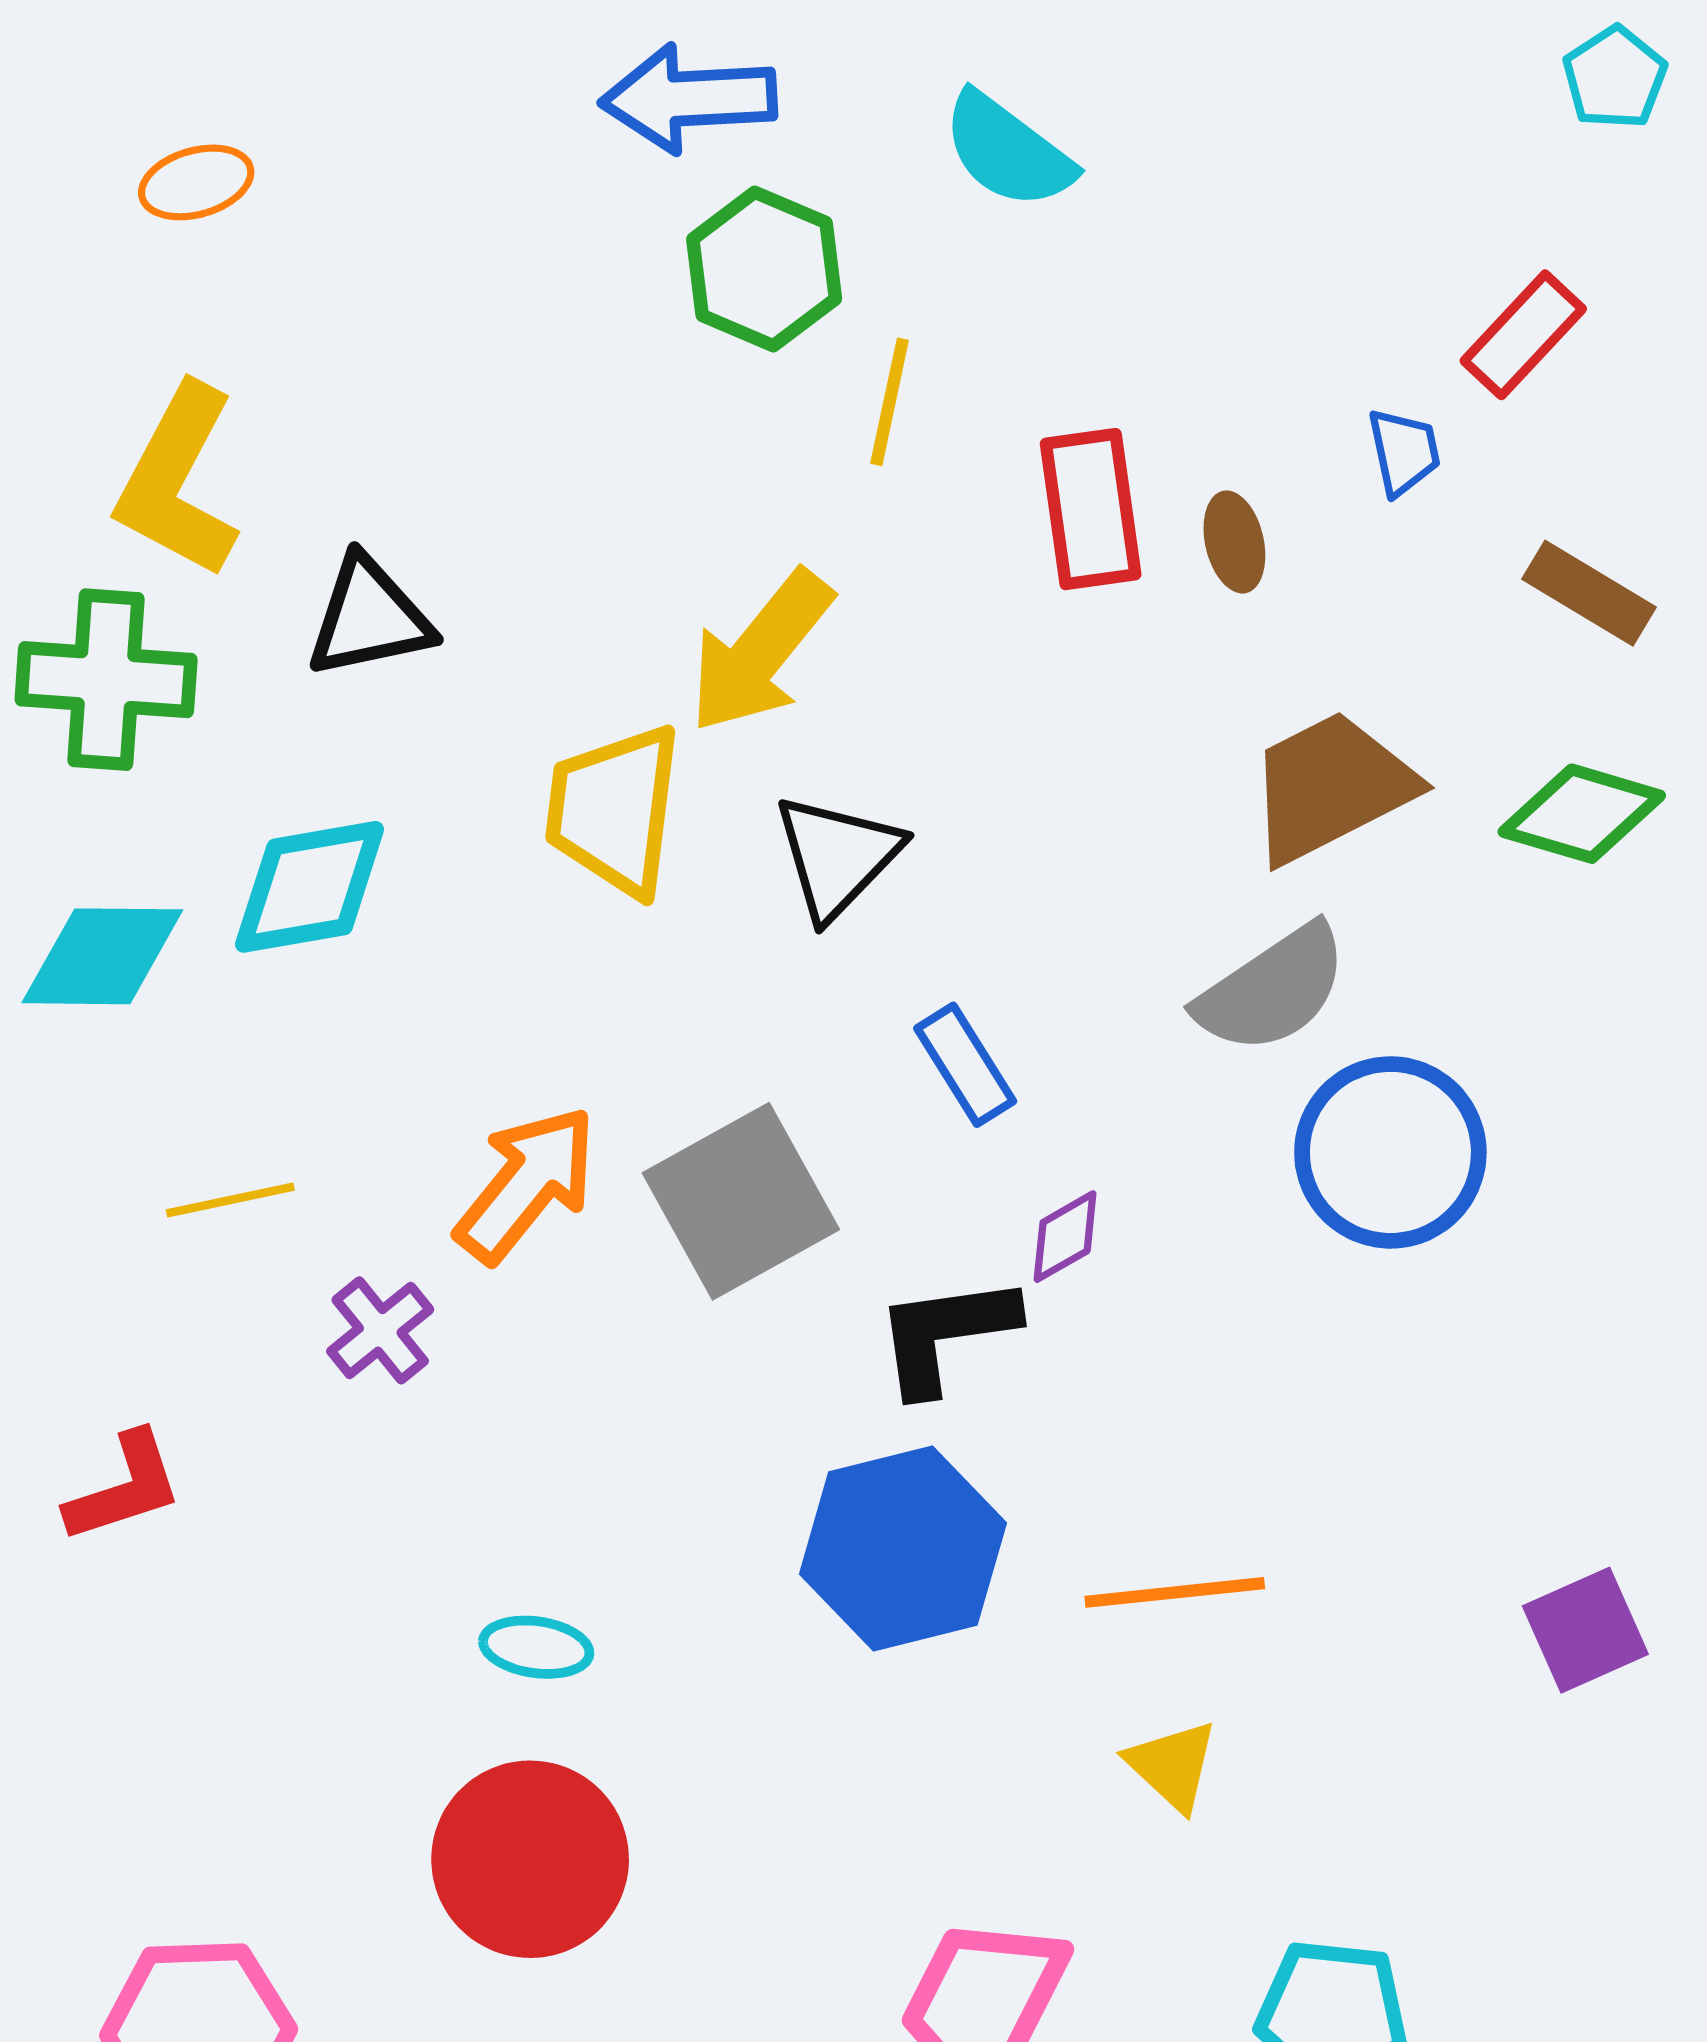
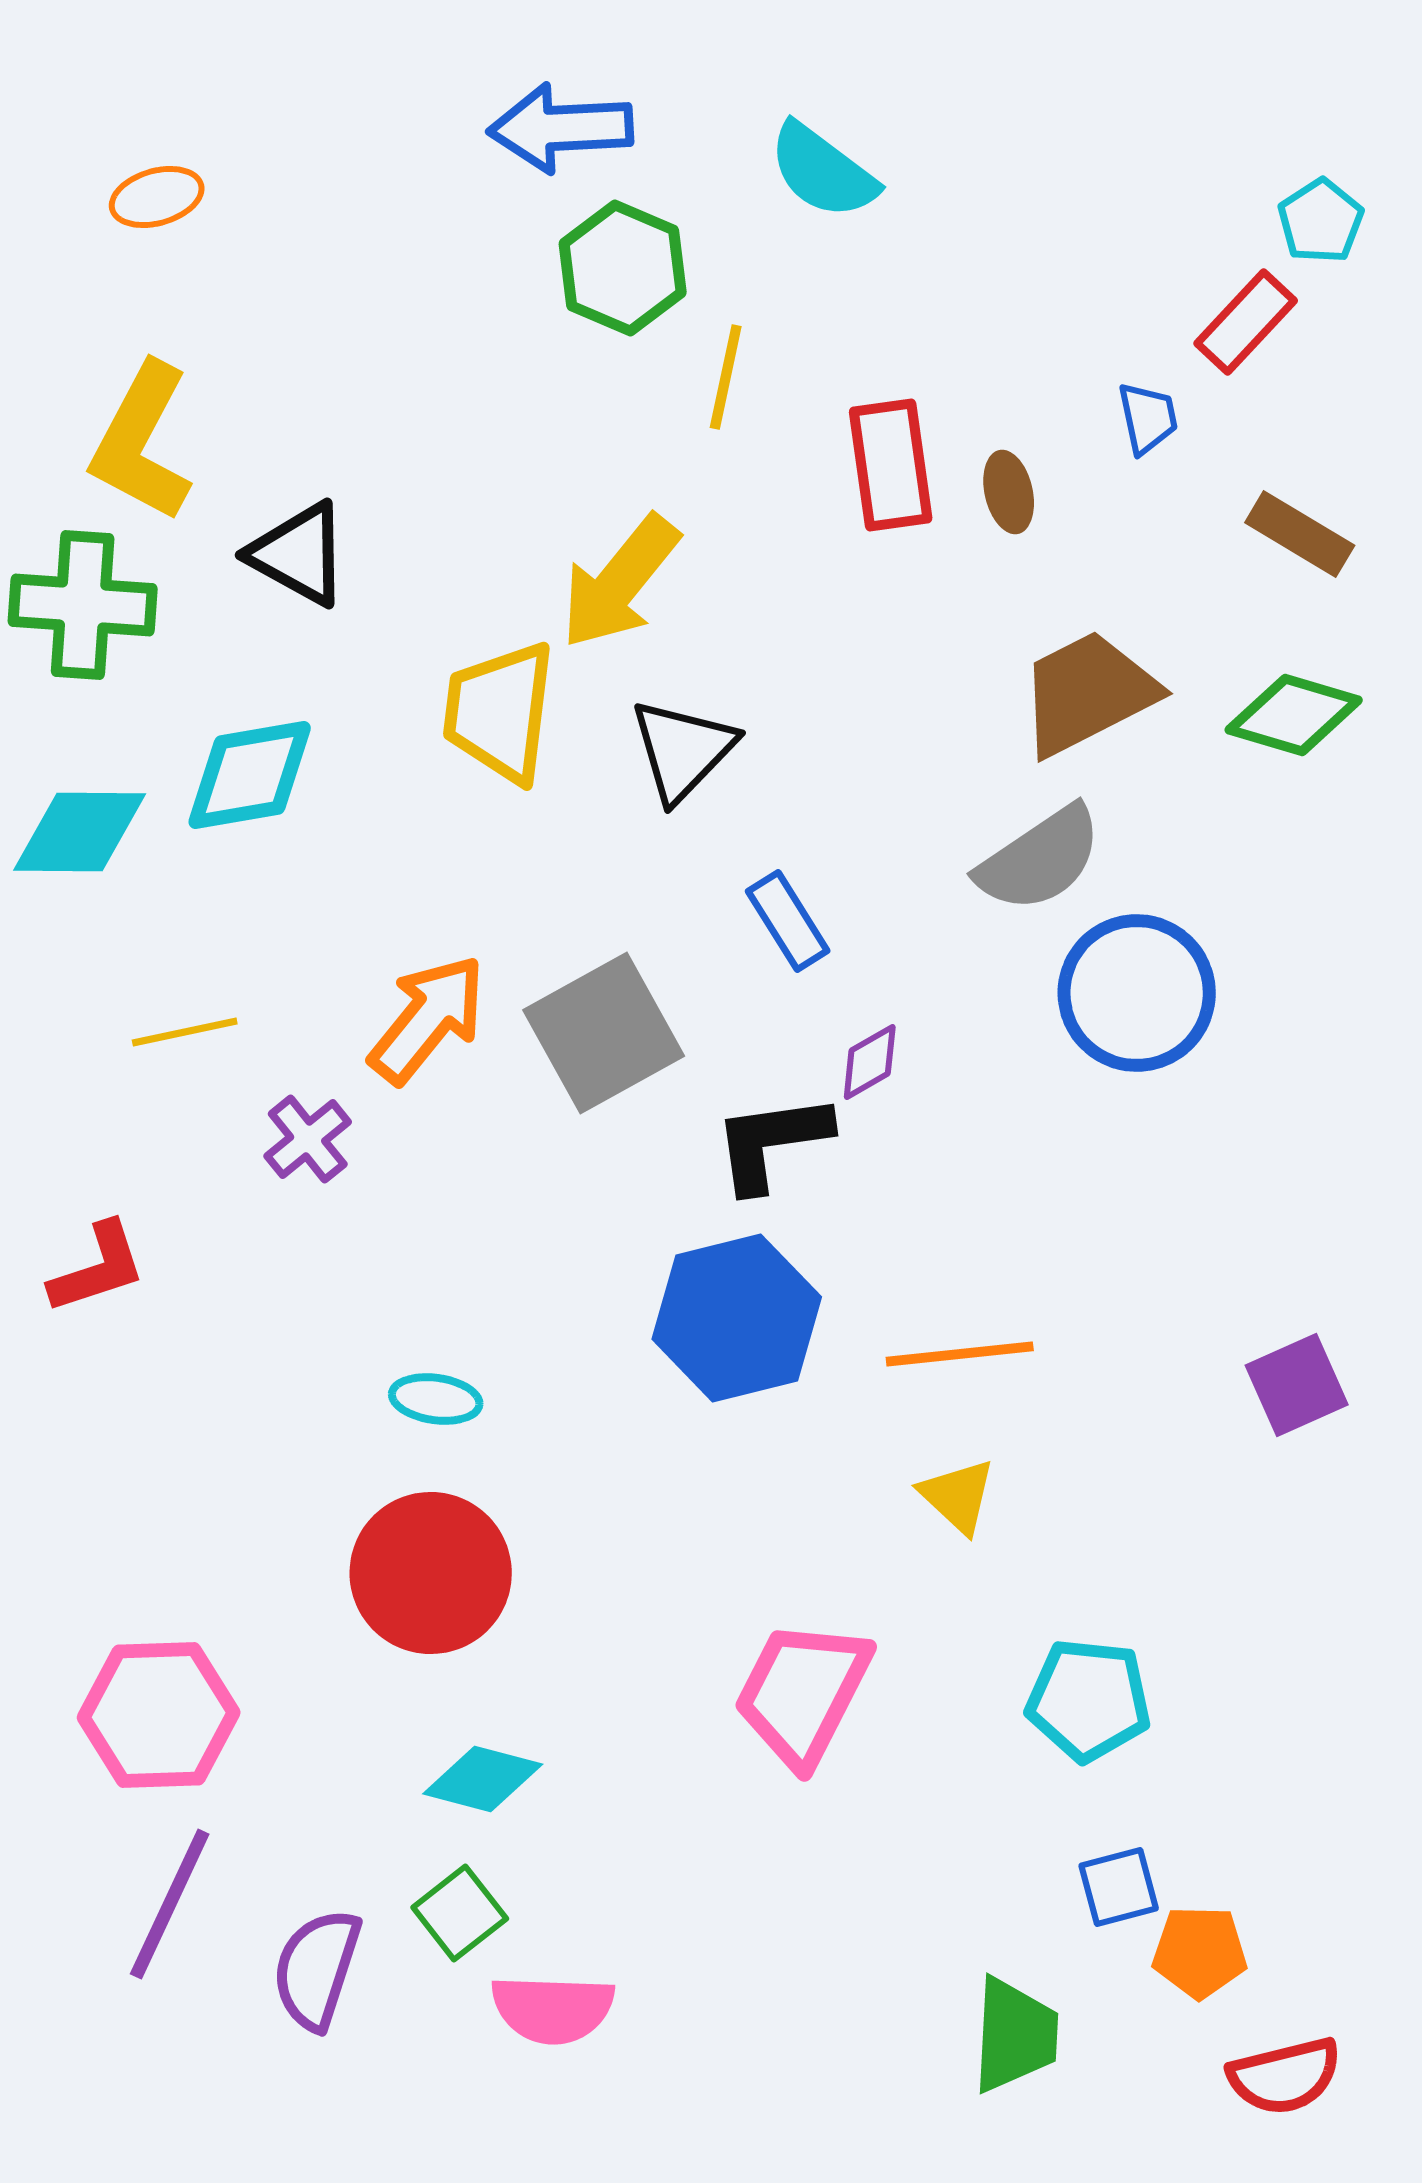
cyan pentagon: (1615, 78) -> (1321, 221), moved
black triangle: (369, 618) -> (299, 554), turned 41

